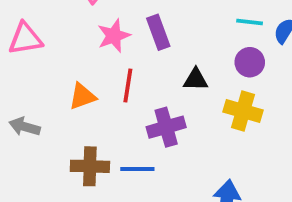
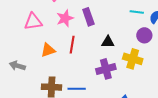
pink triangle: (25, 39) -> (33, 22), moved
purple circle: (250, 62) -> (144, 35), moved
purple cross: (166, 127) -> (106, 69), moved

